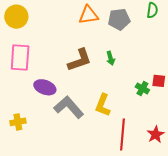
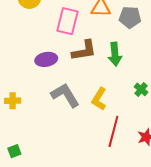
pink rectangle: (20, 57) -> (67, 21), moved
green arrow: (111, 58) -> (115, 54), size x1.6
purple ellipse: (45, 87) -> (46, 59), moved, turned -40

